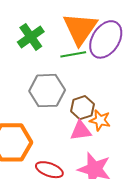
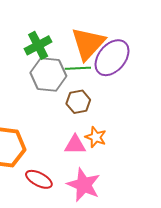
gray hexagon: (47, 91) -> (48, 74), moved
brown hexagon: (82, 108) -> (78, 102), moved

